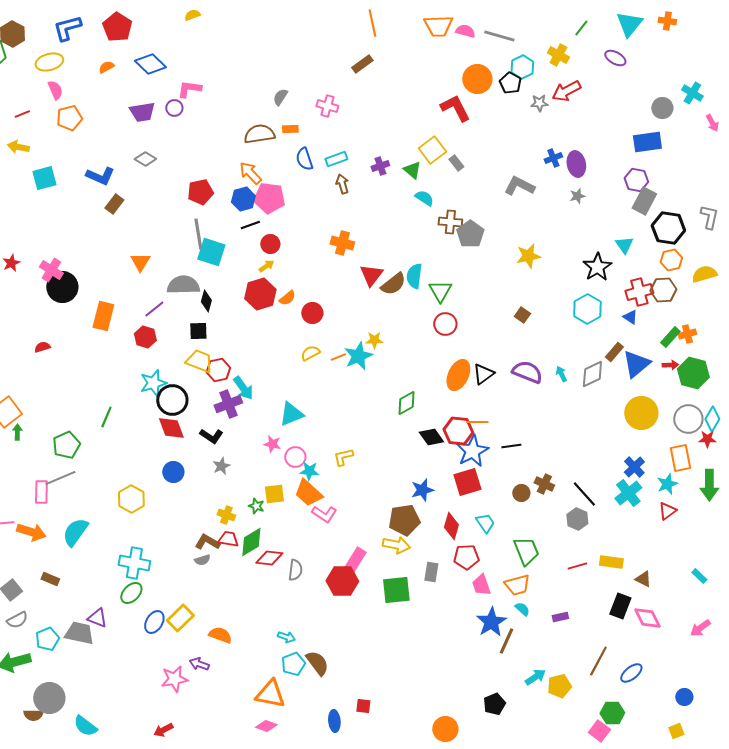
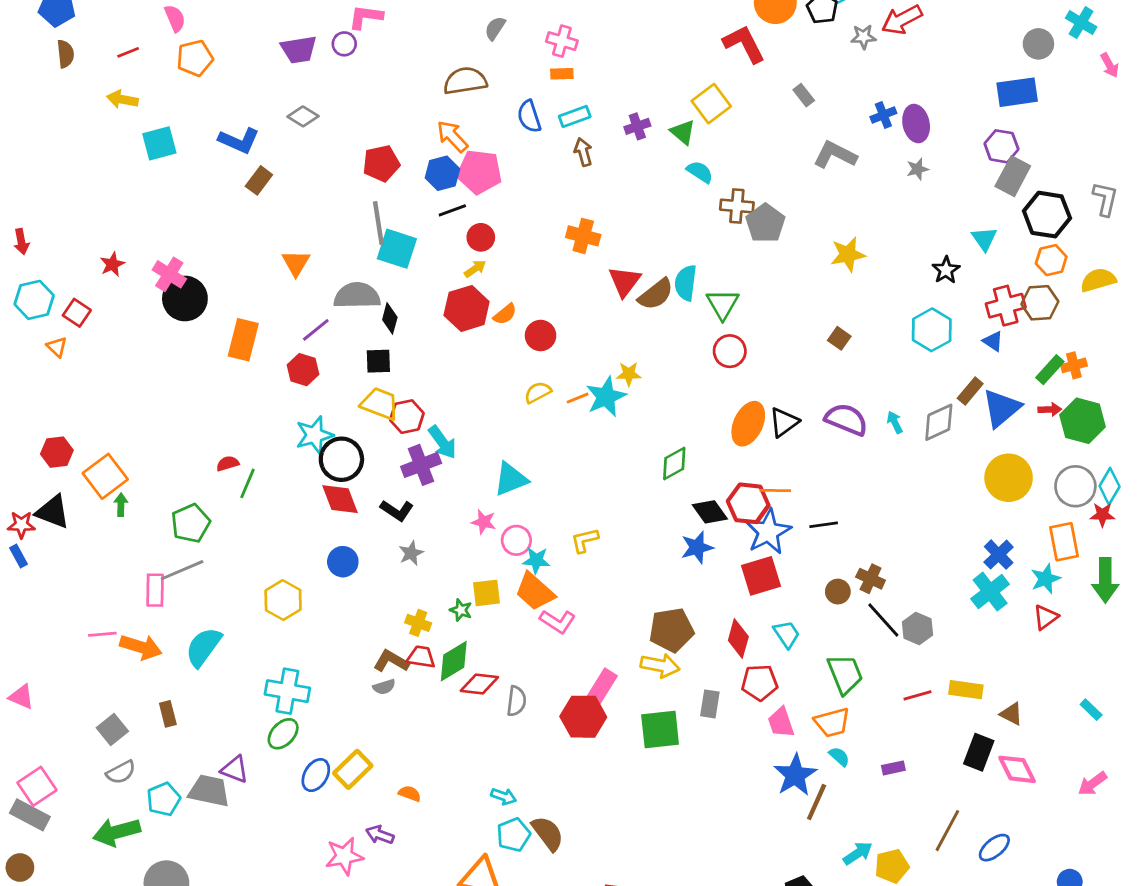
orange rectangle: (290, 129) -> (562, 74), moved
gray rectangle: (456, 163) -> (804, 95), moved
black star: (597, 267) -> (946, 270), size x0.7
red semicircle: (42, 347) -> (228, 464), moved
blue star: (422, 490) -> (697, 547), moved
black line: (584, 494) -> (883, 620), moved
brown rectangle: (50, 579) -> (168, 714), turned 54
orange semicircle: (220, 635) -> (410, 794), size x0.7

